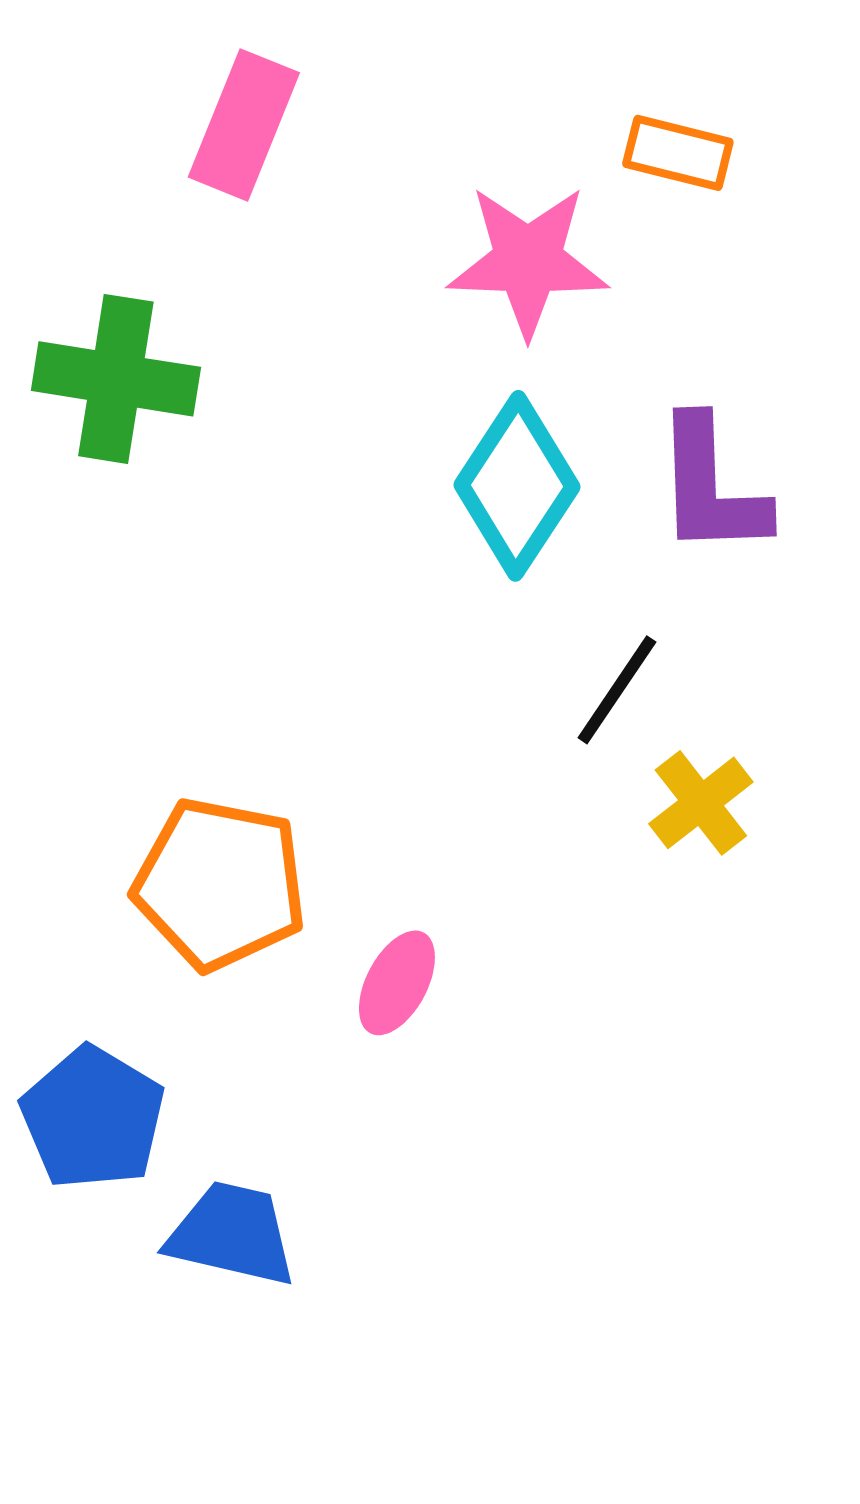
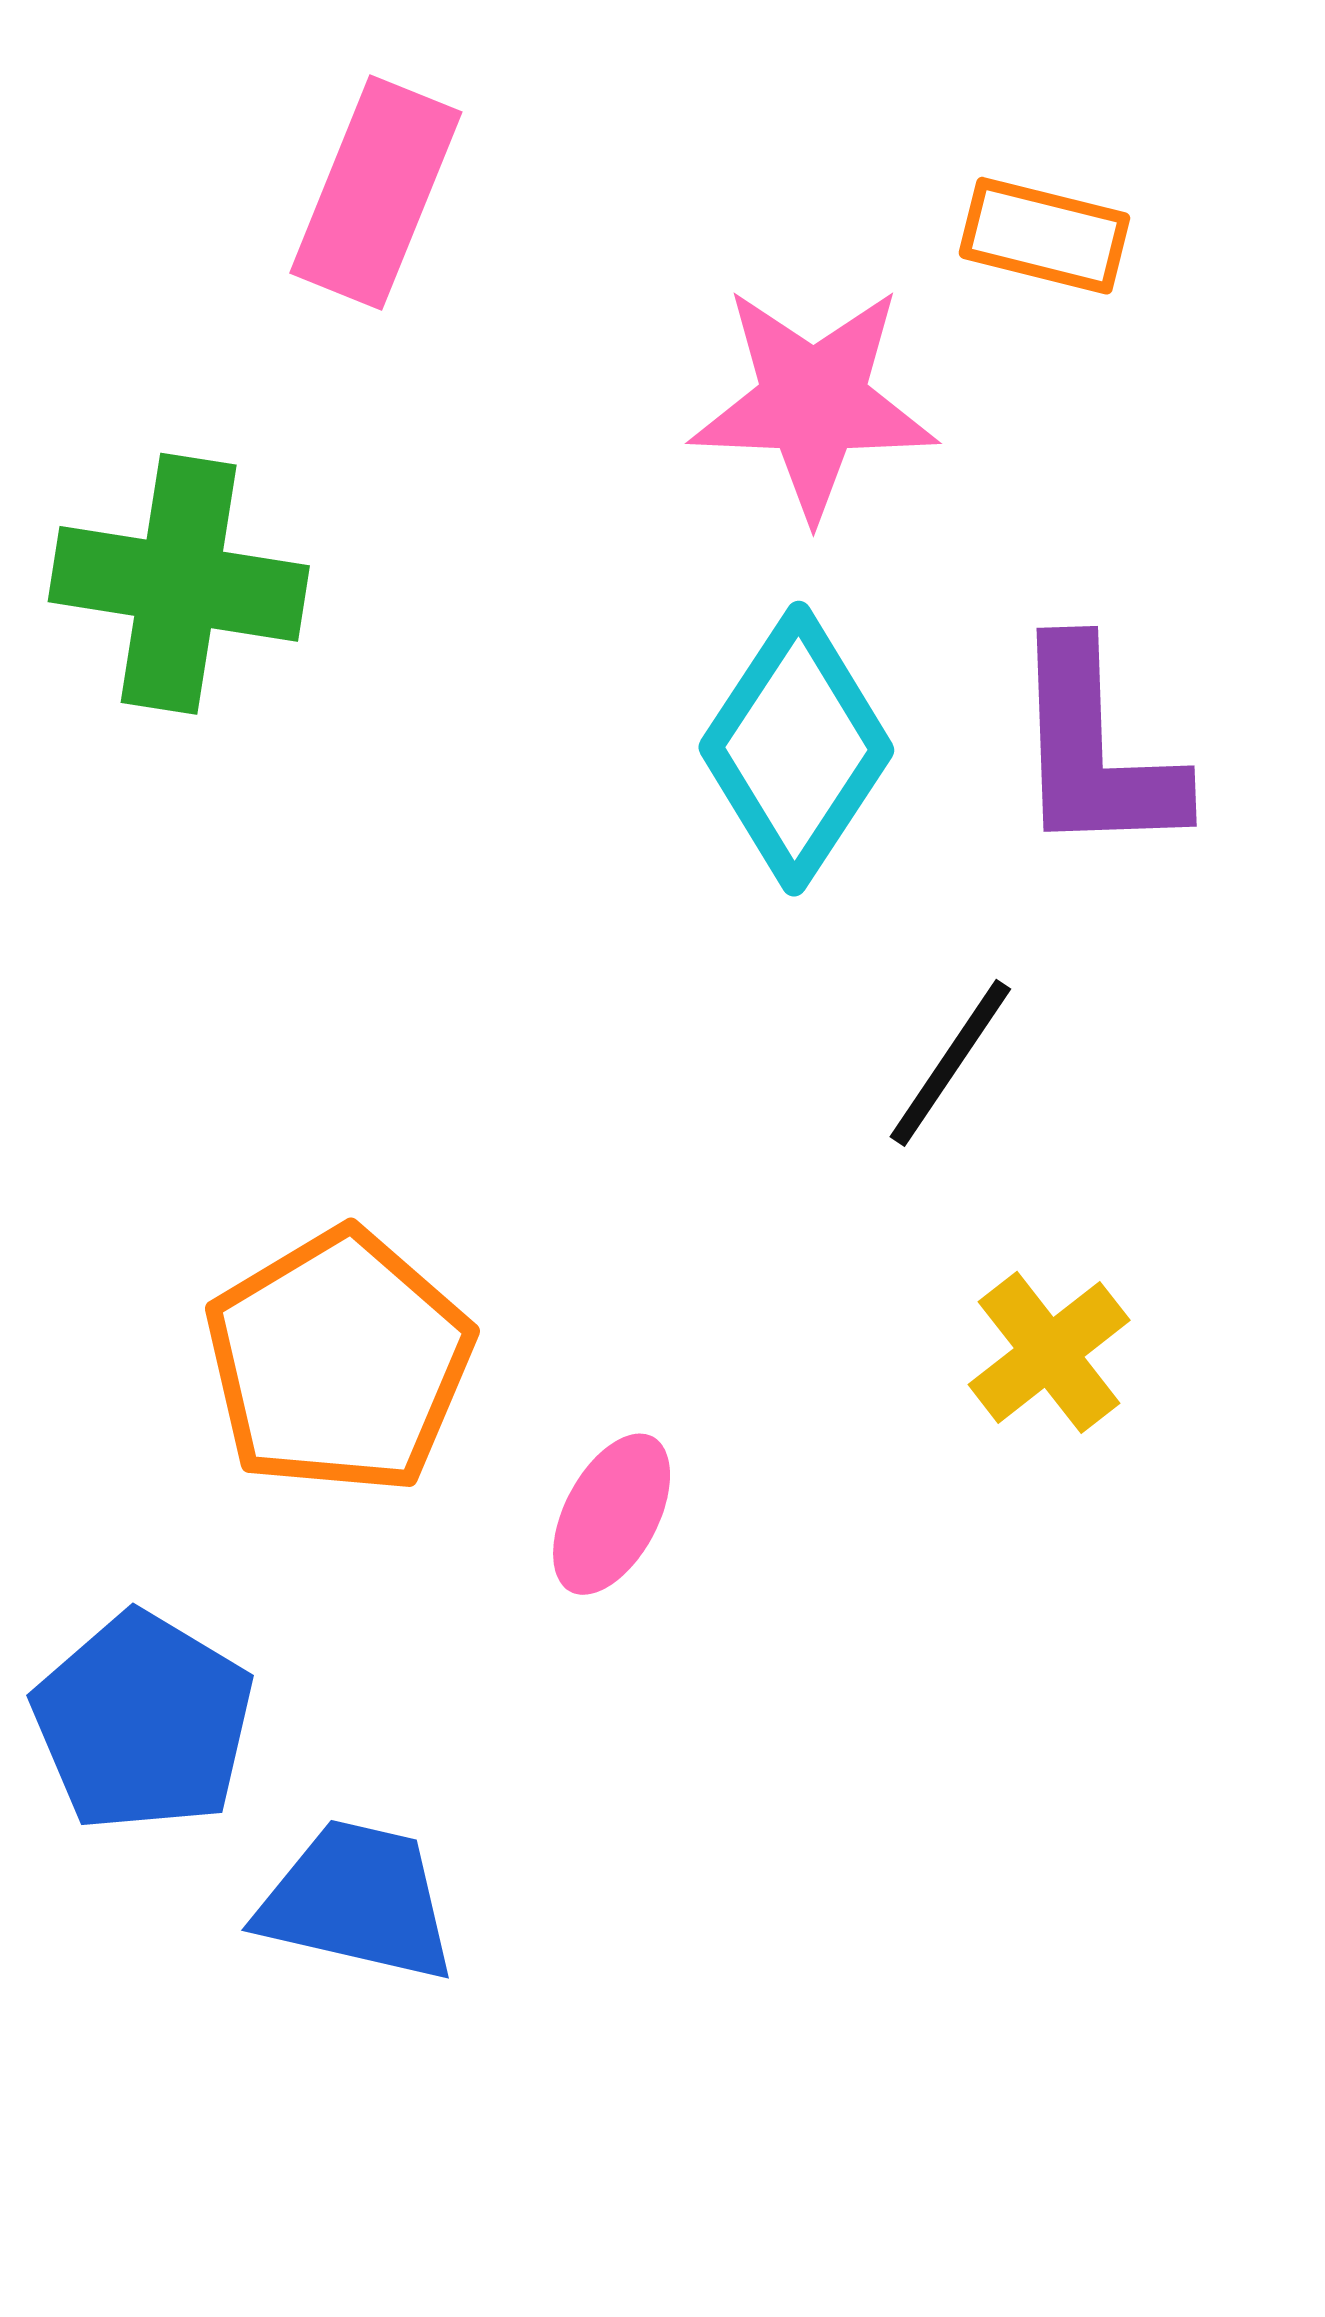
yellow cross: (701, 803) -> (1049, 1352), moved
orange pentagon: (220, 884) -> (339, 1362), turned 30

